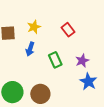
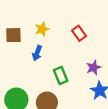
green rectangle: (55, 60) -> (61, 75), moved

